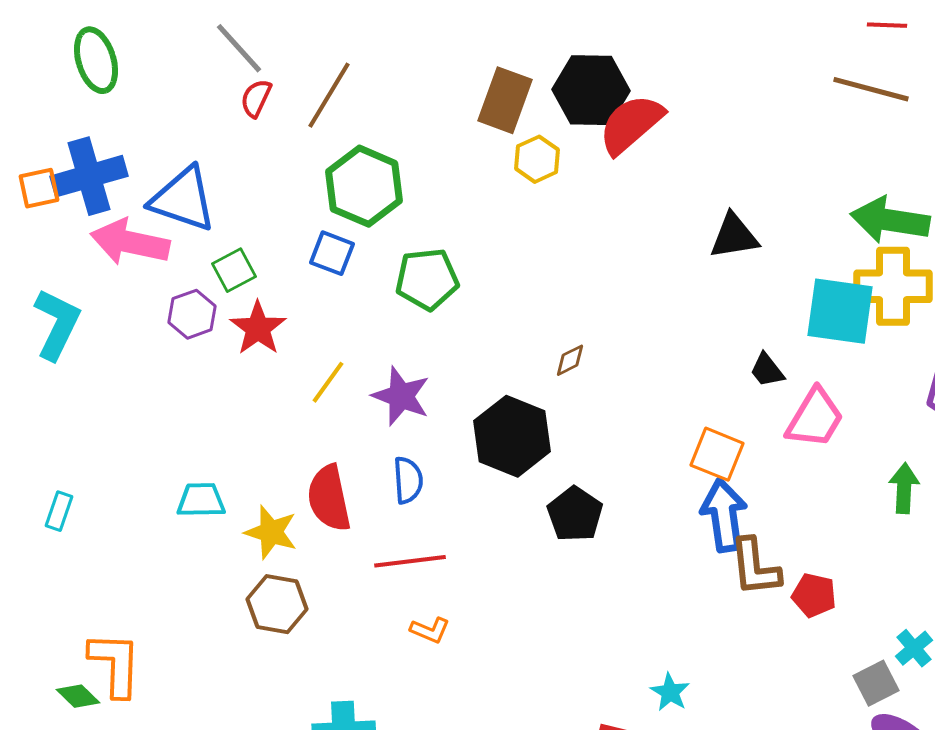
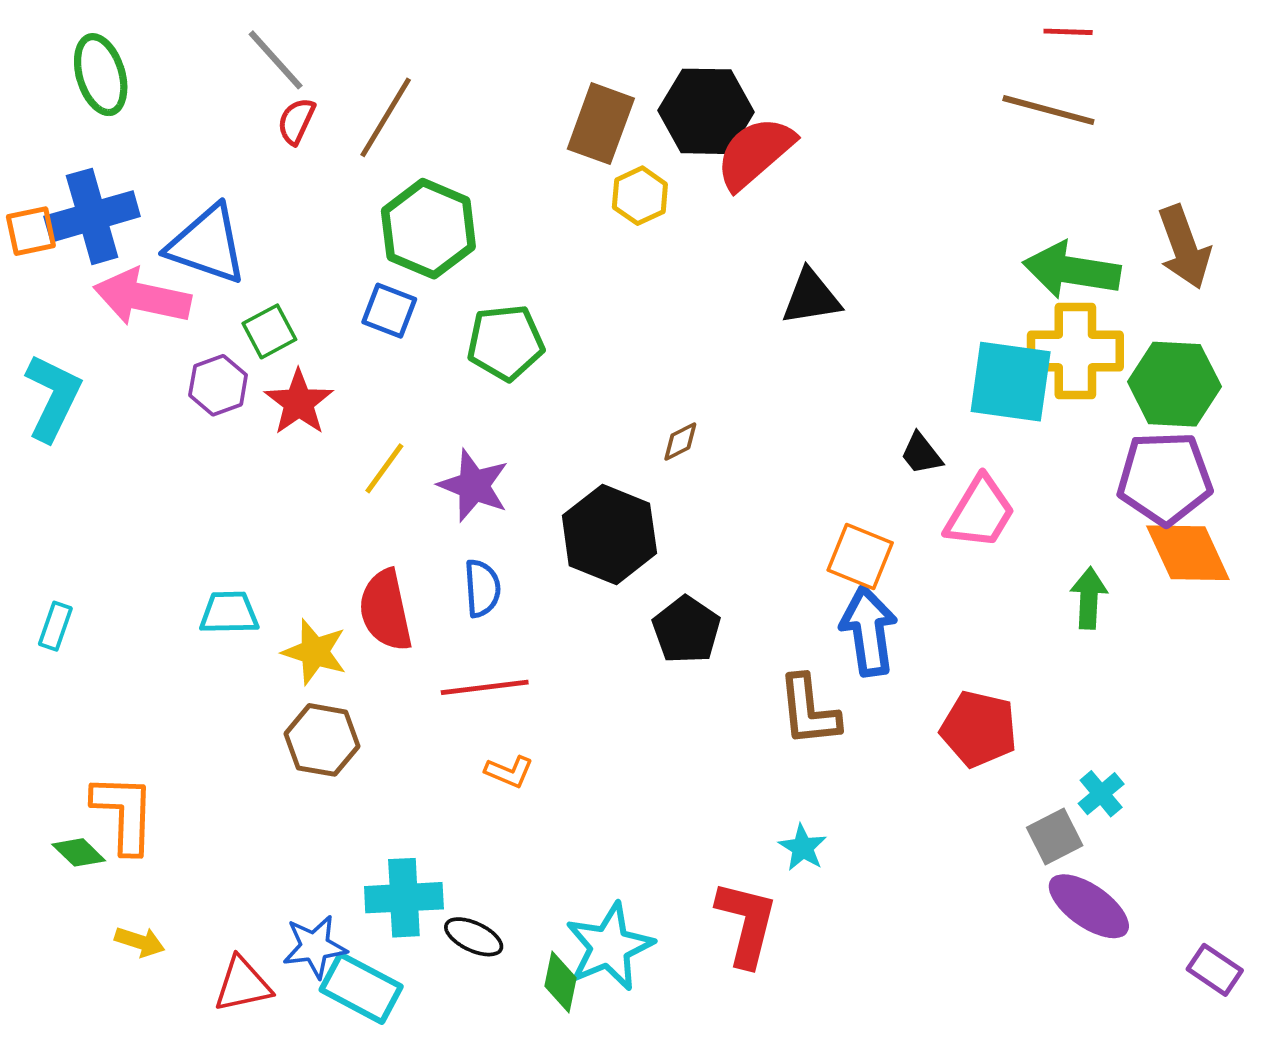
black triangle: (734, 236) -> (811, 297), moved
brown L-shape: (755, 567) -> (809, 711), moved
red pentagon: (814, 595) -> (979, 729), size x1.4

